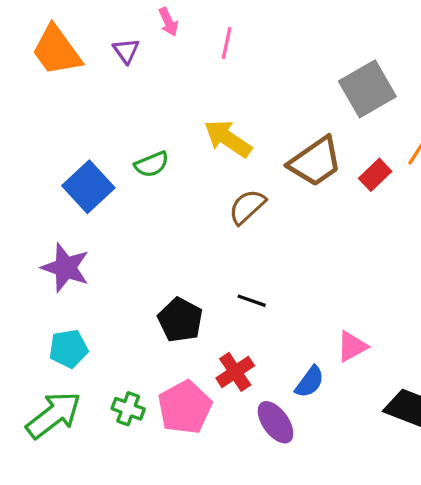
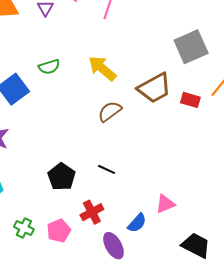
green semicircle: (152, 164) -> (49, 67), moved
red rectangle: (375, 175) -> (190, 100), turned 54
pink pentagon: (185, 407) -> (59, 231), size x0.7

